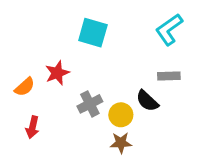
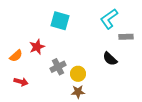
gray rectangle: (169, 76) -> (126, 37), moved
black semicircle: (147, 101) -> (110, 59), moved
red arrow: (32, 127) -> (21, 82), turned -88

